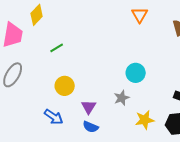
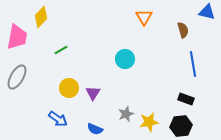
cyan circle: (136, 73) -> (125, 59), moved
gray star: (122, 98) -> (126, 114), moved
purple triangle: (89, 107) -> (93, 93), moved

